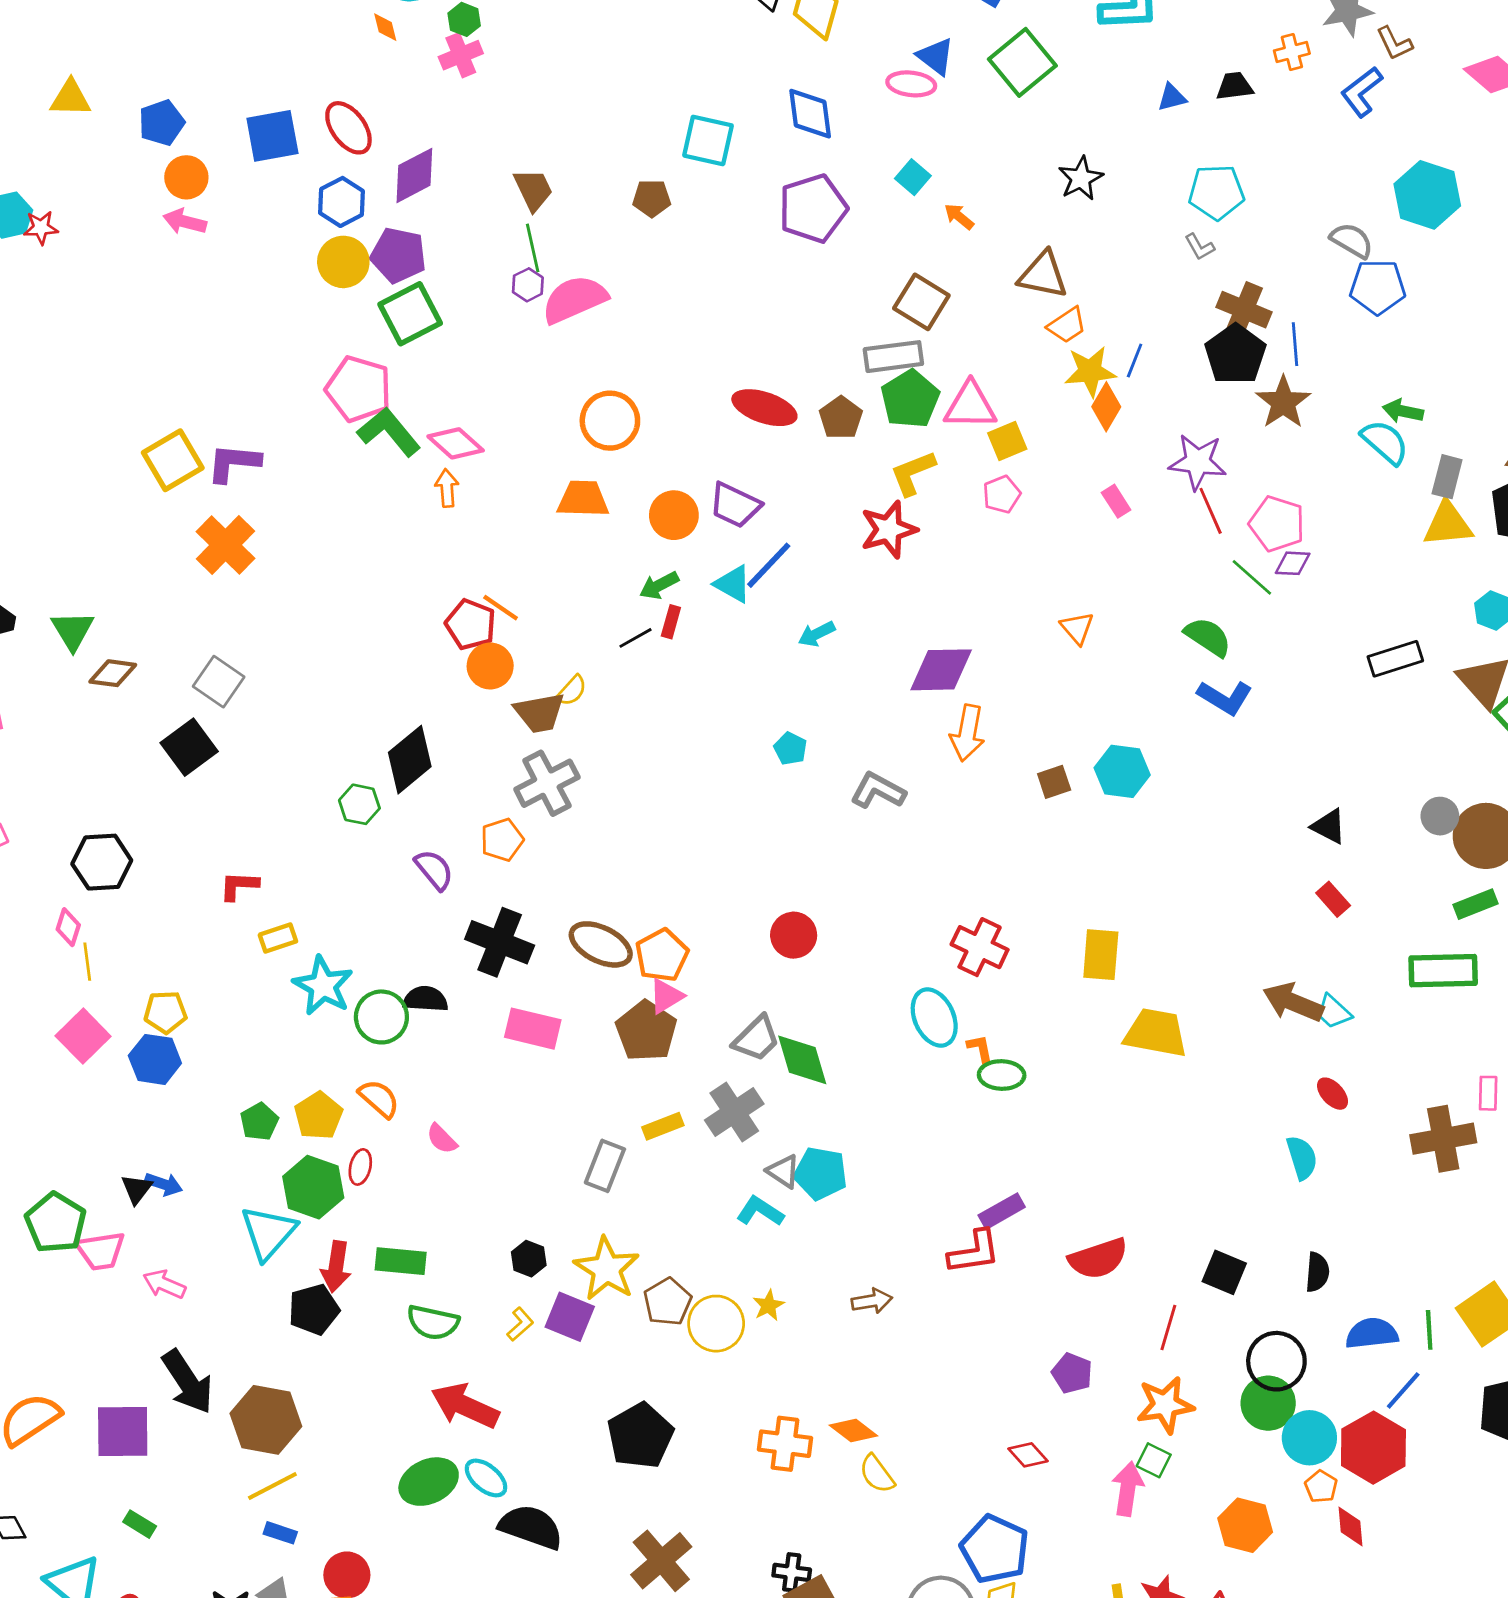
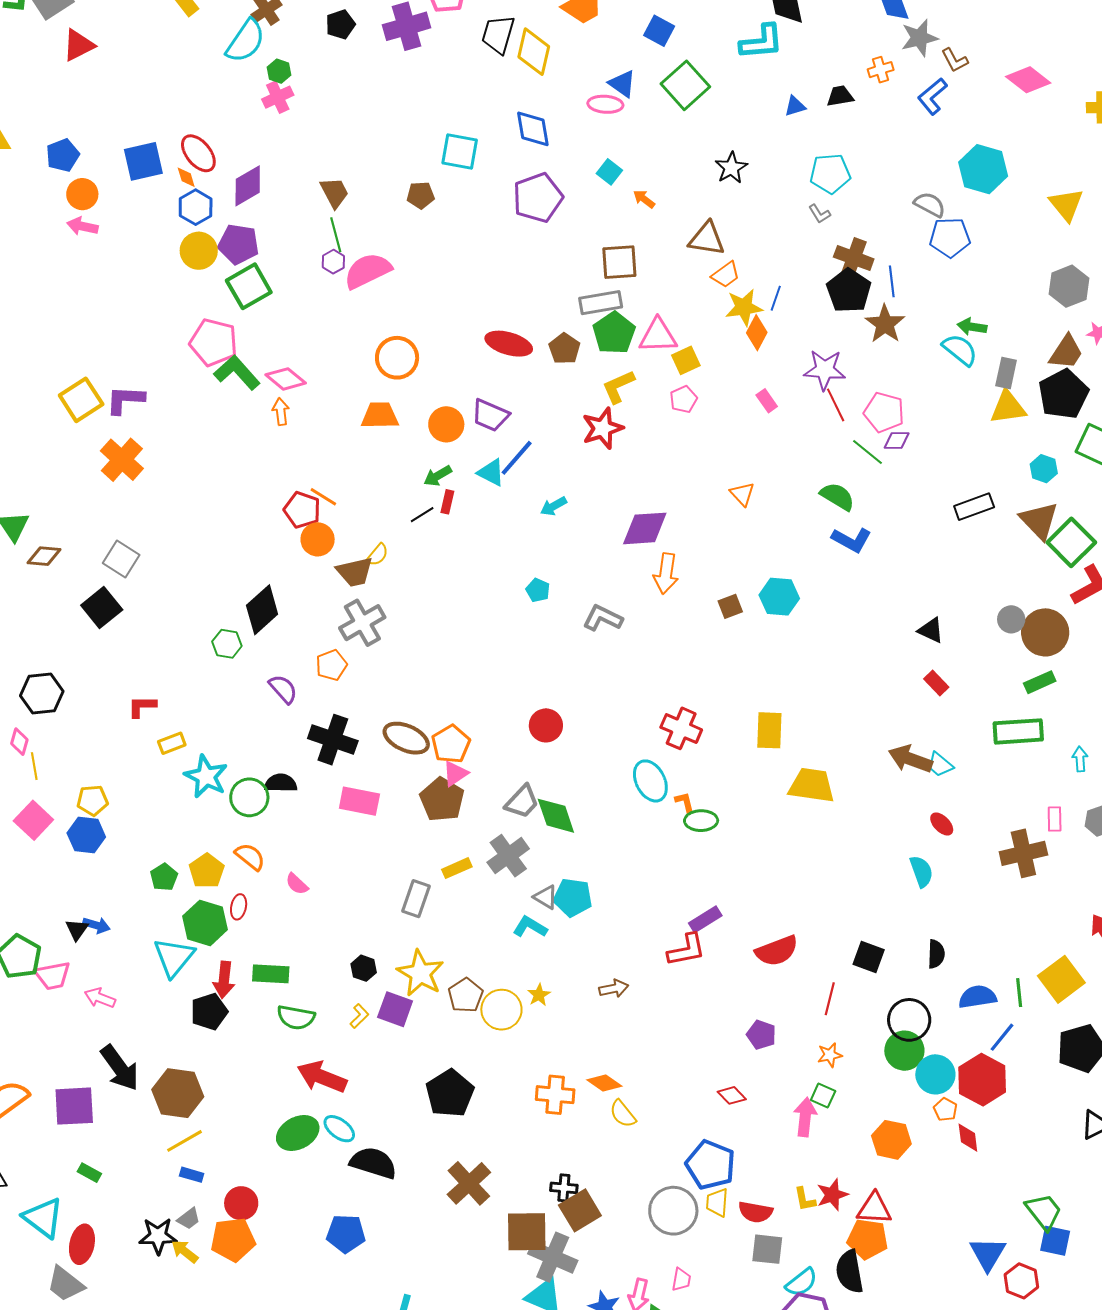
orange diamond: (385, 27) -> (186, 177), moved
brown square: (921, 302) -> (619, 262), turned -33
orange star: (1165, 1405) -> (830, 1055), size x0.6

